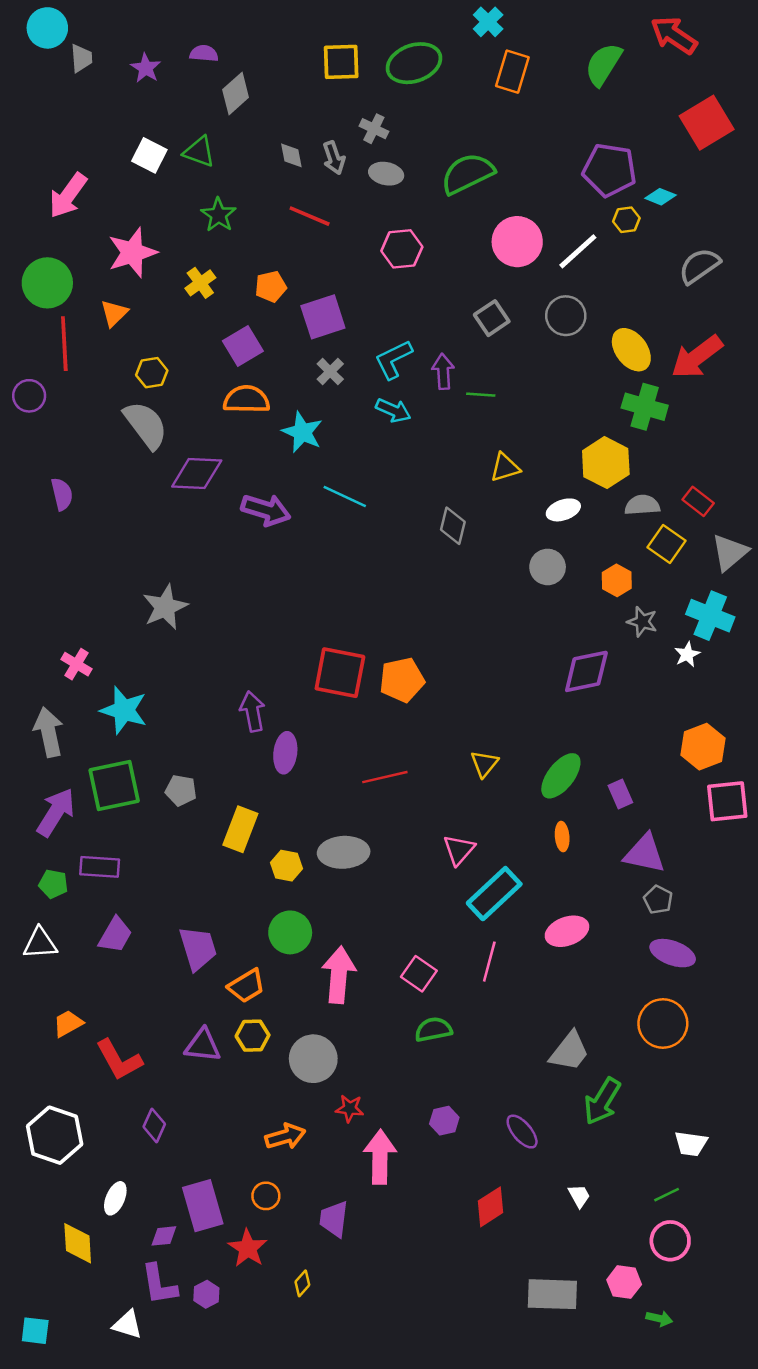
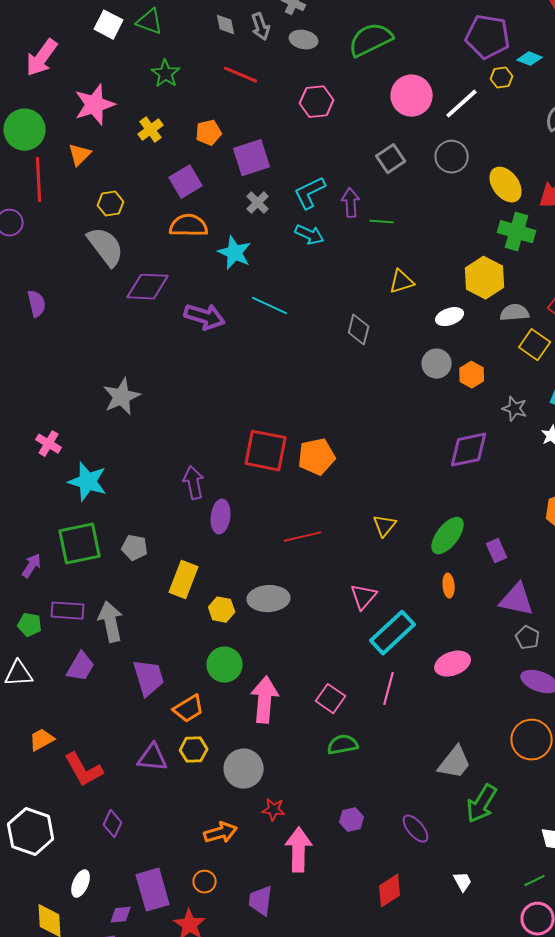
orange hexagon: (617, 580) -> (472, 375), moved
gray arrow: (49, 732) -> (111, 622), moved
purple arrow: (56, 812) -> (32, 566), size x0.6

